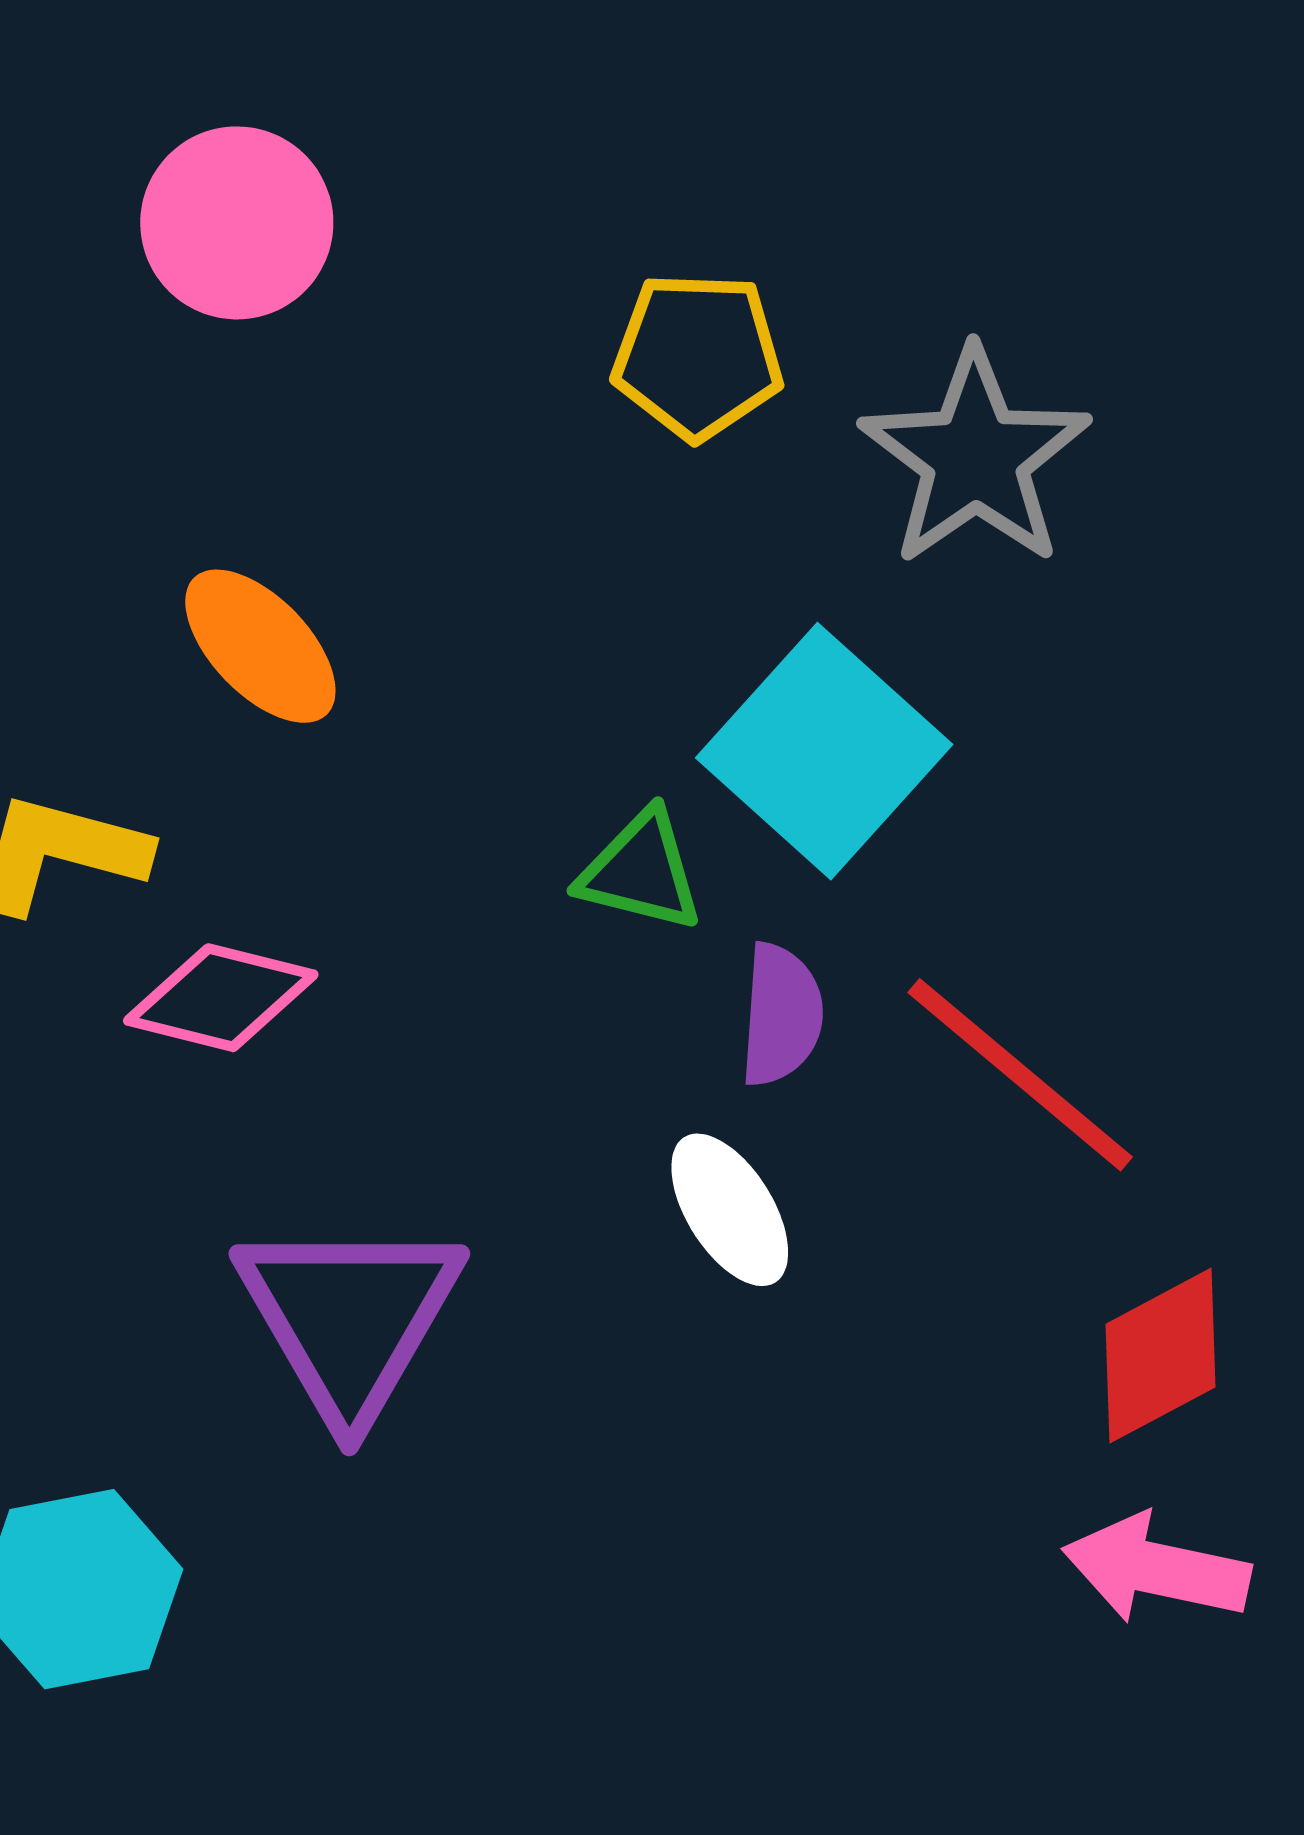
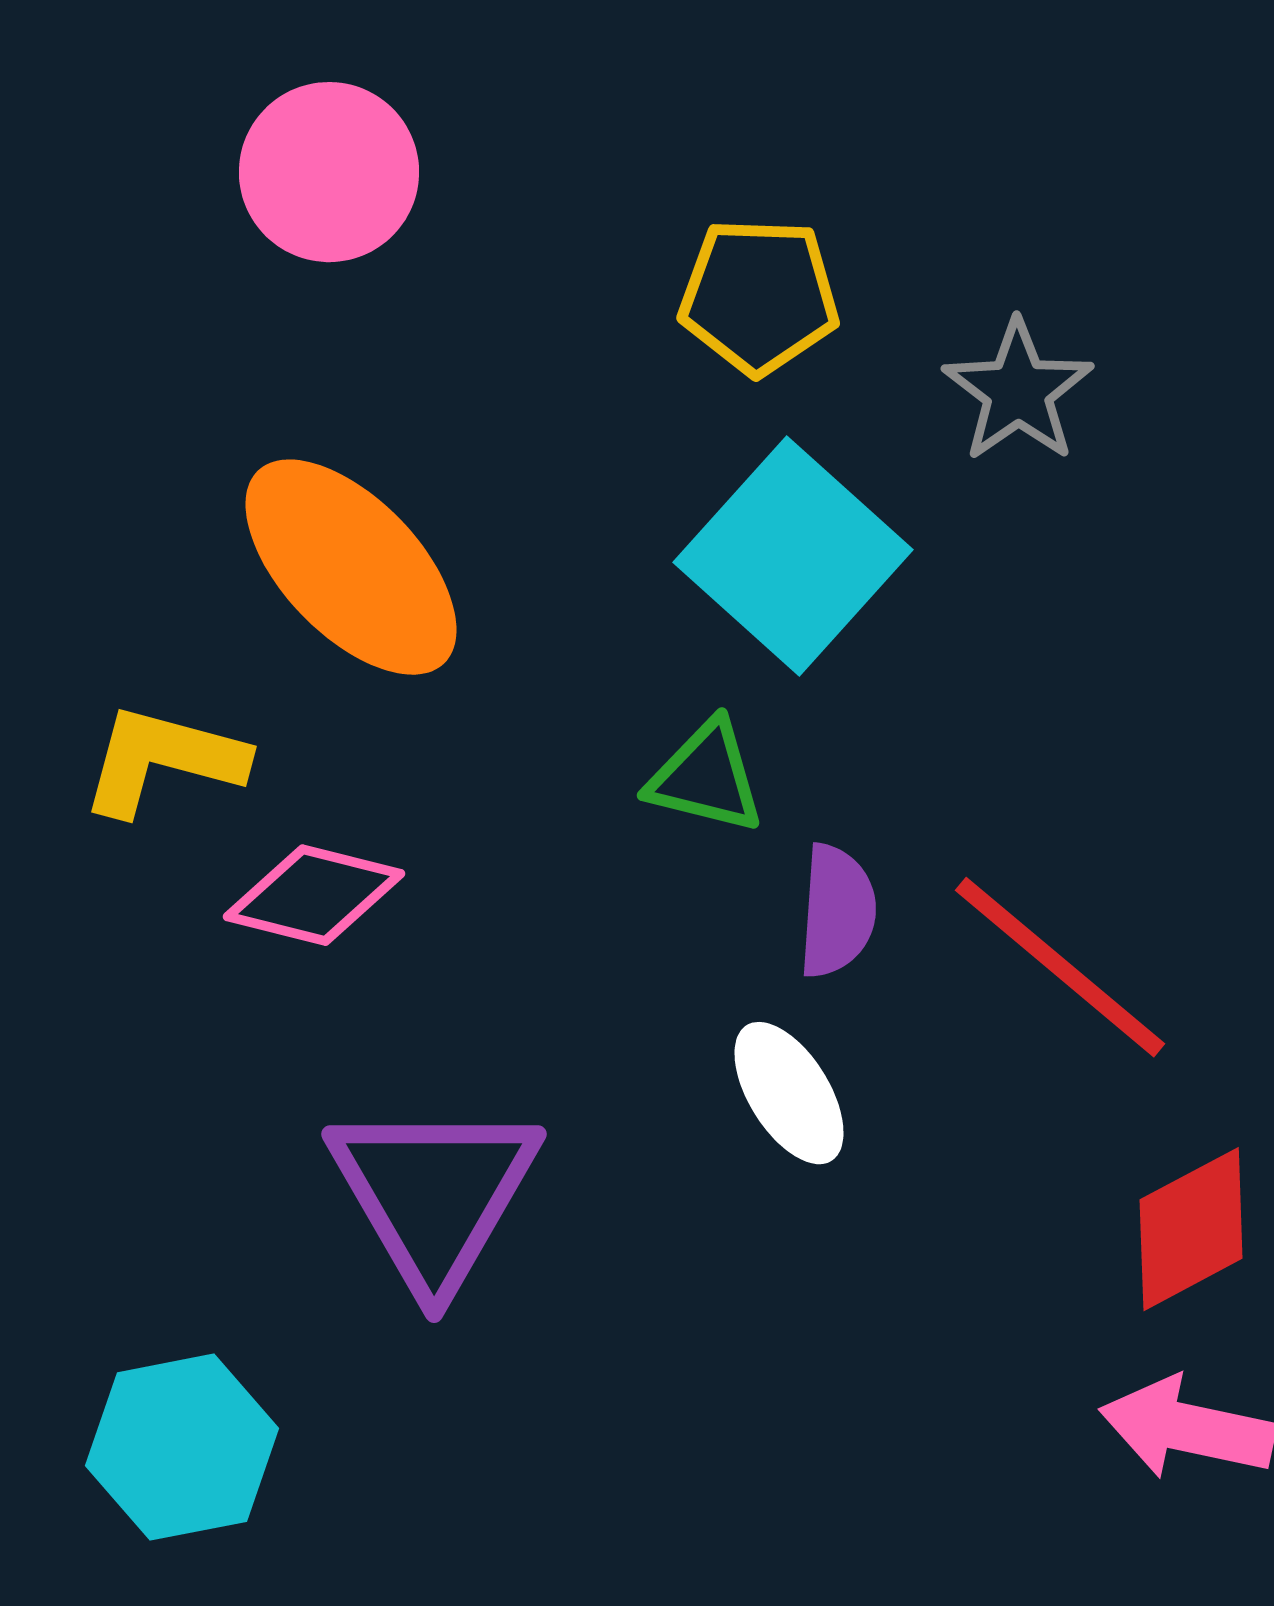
gray star: (975, 458) -> (1018, 391), size x0.7
orange ellipse: (260, 646) -> (351, 567), size x1.5
cyan square: (824, 751) -> (793, 556), moved

